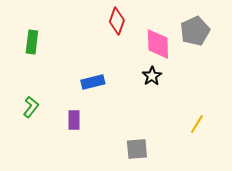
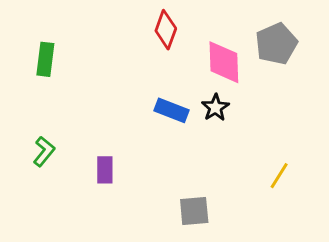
blue rectangle: (93, 82) -> (171, 110), moved, turned 35

